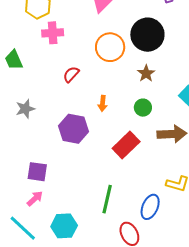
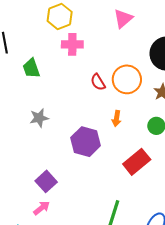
orange circle: (110, 47) -> (127, 79), moved
red semicircle: (71, 74) -> (98, 82), moved, turned -78
purple square: (37, 172) -> (46, 181), turned 35

